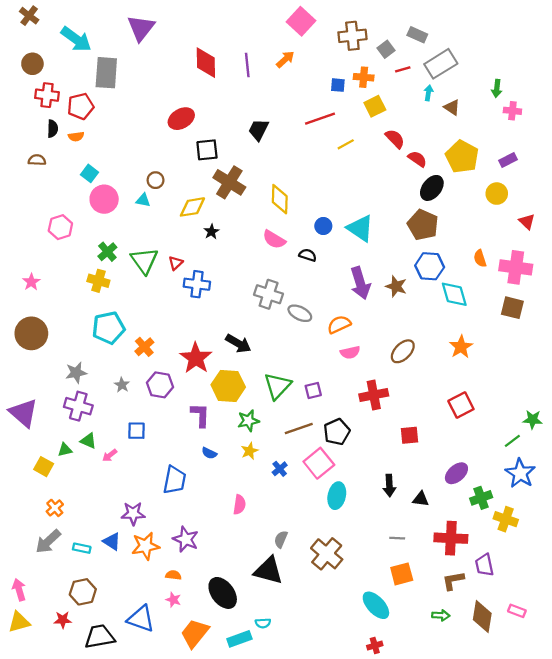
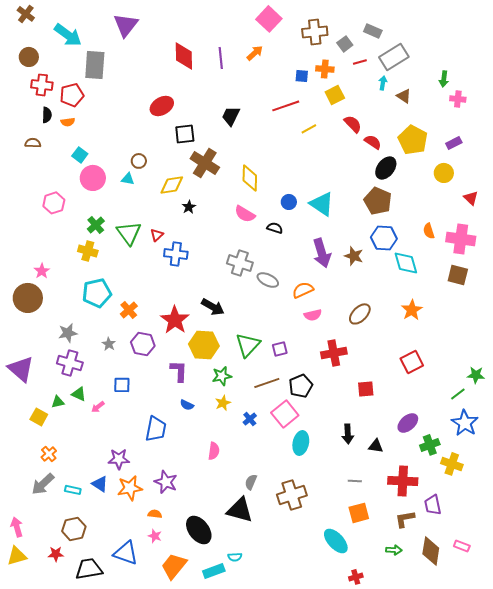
pink star: (31, 282) -> (42, 271), moved
brown cross: (327, 554) -> (292, 495), turned 32
red cross: (375, 646) -> (356, 577), moved

